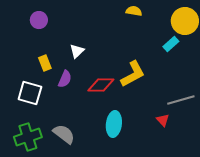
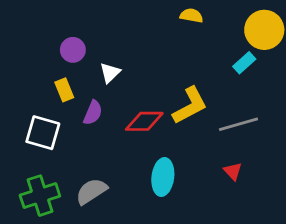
purple circle: (39, 20) -> (73, 50), moved
gray line: (181, 100) -> (239, 124), moved
gray semicircle: (64, 134) -> (91, 191), turned -70

